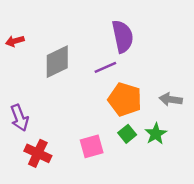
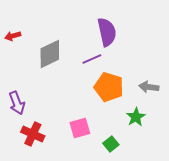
green square: (127, 134) -> (111, 144), moved

